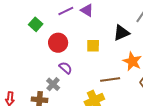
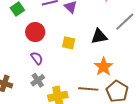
brown line: (110, 79) -> (88, 89), moved
gray cross: (53, 84) -> (38, 80), moved

